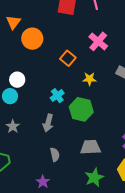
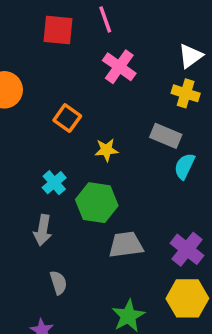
pink cross: (98, 41) -> (119, 67), moved
gray trapezoid: (90, 147) -> (126, 245), moved

